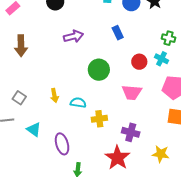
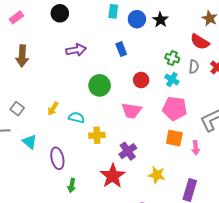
cyan cross: (161, 59) -> (172, 79), moved
yellow arrow: (54, 95) -> (53, 109), turned 40
purple cross: (131, 132) -> (128, 151), turned 36

